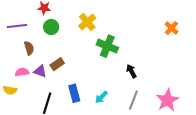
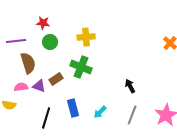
yellow cross: (87, 22) -> (86, 37), turned 36
green cross: (107, 46) -> (81, 67), moved
brown semicircle: (29, 48) -> (28, 63), size x1.5

